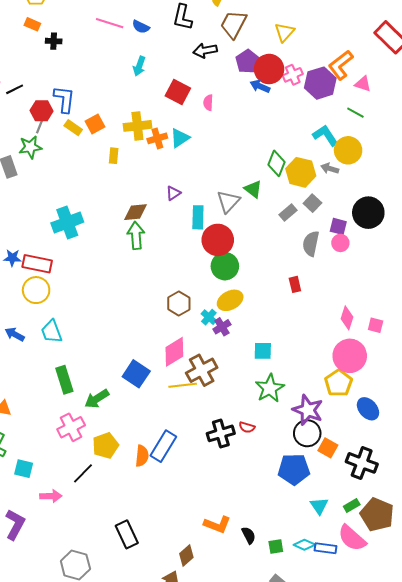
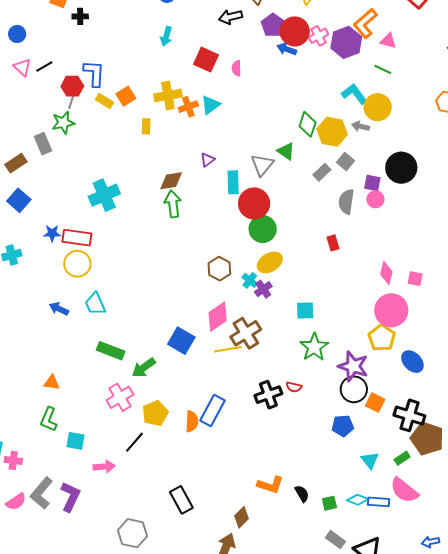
green rectangle: (64, 380) -> (111, 351), turned -48
blue pentagon: (294, 469) -> (343, 426), size x0.7
brown pentagon: (377, 515) -> (427, 439), moved

